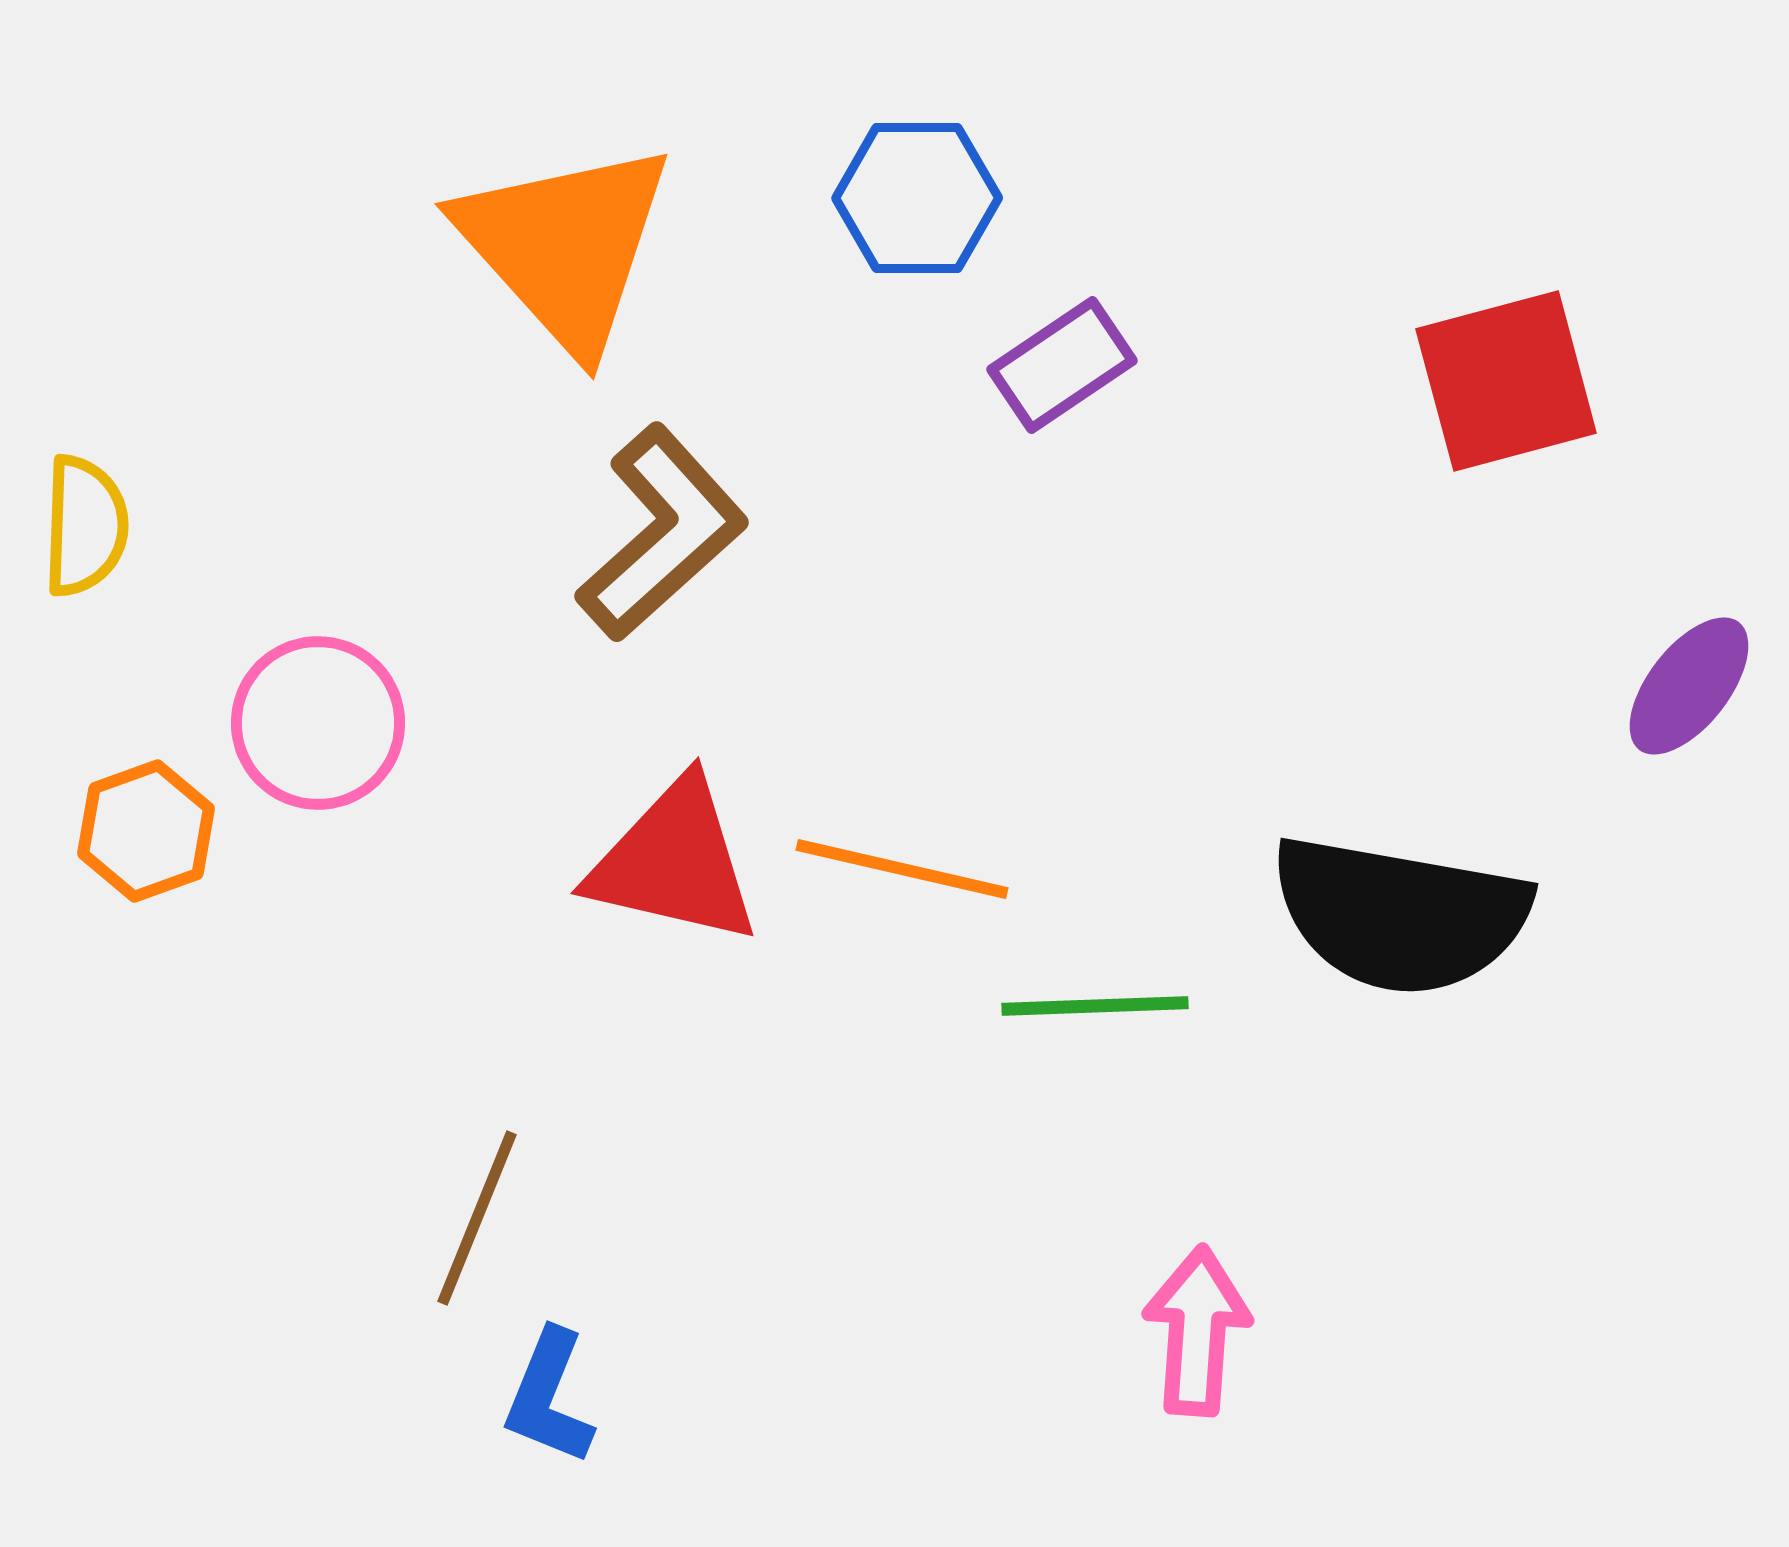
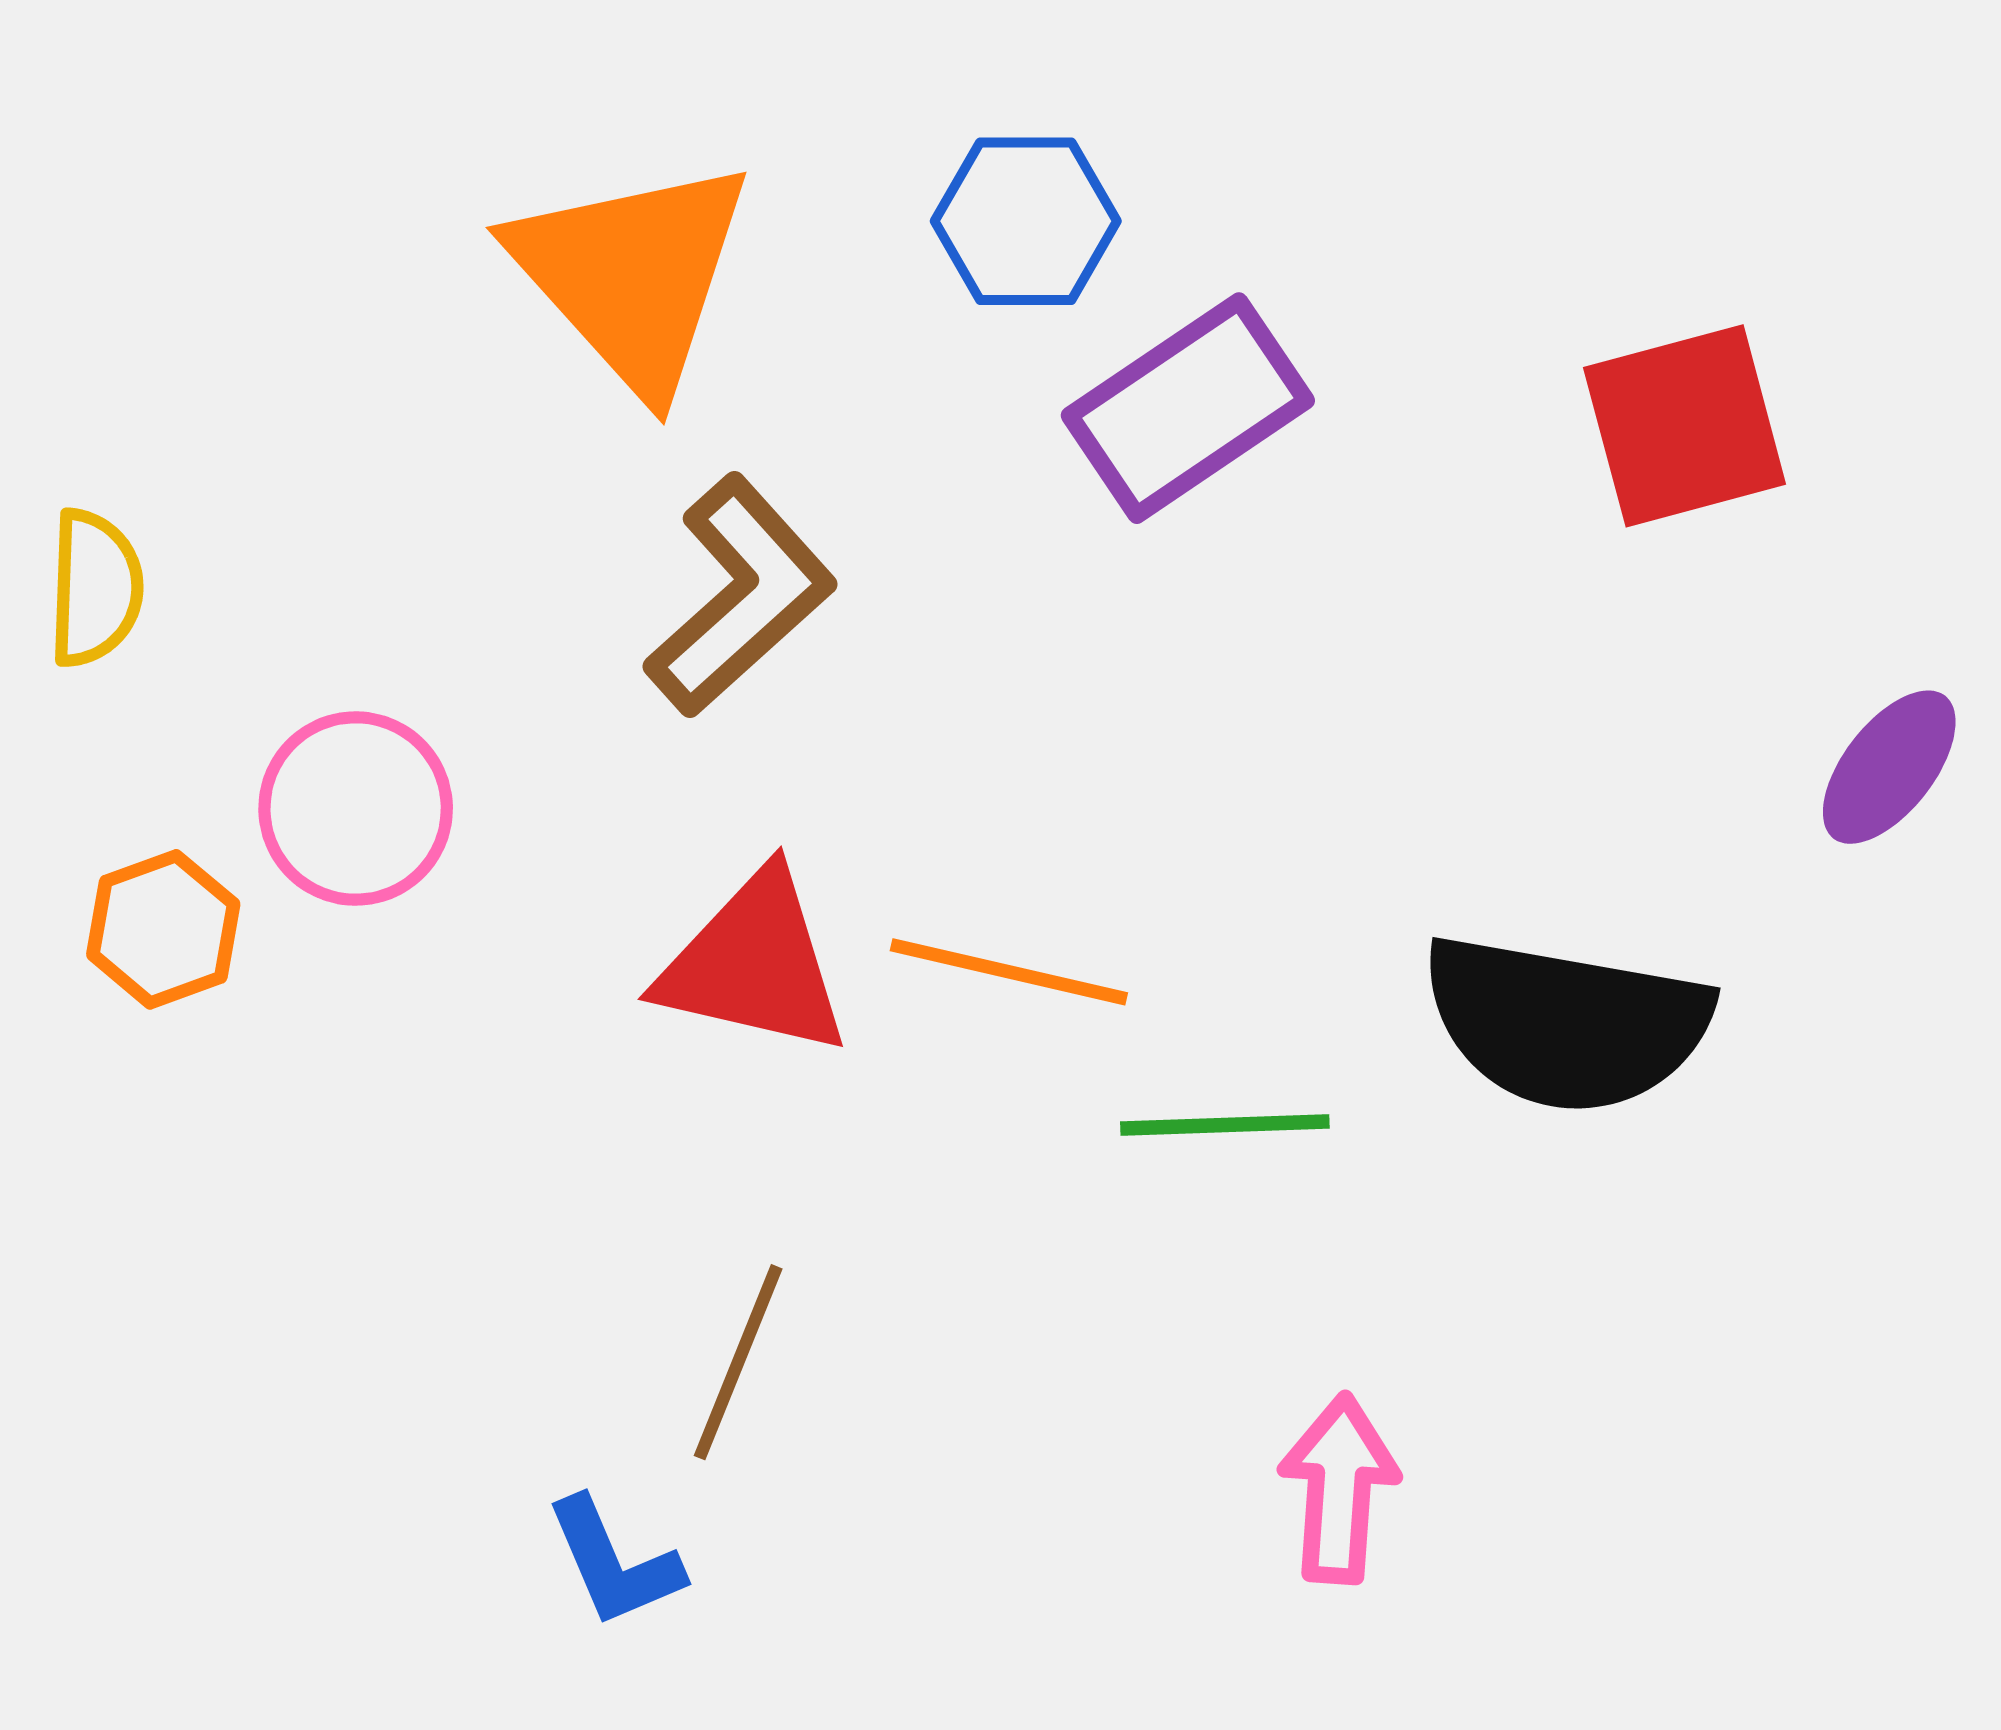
purple rectangle: (1062, 365) -> (1188, 408), size x1.5
brown line: (477, 1218) -> (738, 1362), moved
blue L-shape: (549, 1397) -> (614, 1562), turned -45

